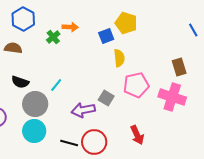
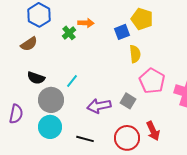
brown semicircle: (13, 48) -> (29, 44), turned 138
pink pentagon: (136, 85) -> (152, 81), turned -30
gray square: (106, 98) -> (128, 101), moved
red circle: (94, 142) -> (127, 138), moved

